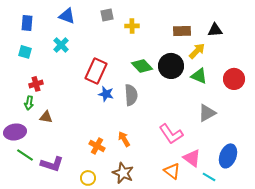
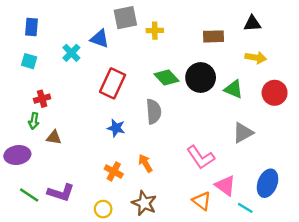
gray square: (107, 15) -> (125, 18), size x1.5
blue triangle: (67, 16) -> (100, 39), moved
black triangle: (215, 30) -> (252, 23), moved
yellow arrow: (197, 51) -> (256, 58), moved, turned 54
blue star: (106, 94) -> (116, 128), moved
green line: (25, 155) -> (29, 195), moved

